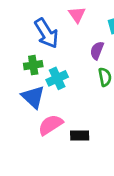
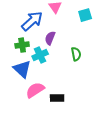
blue arrow: (46, 33) -> (32, 21), turned -100
purple semicircle: (97, 50) -> (50, 38), moved

